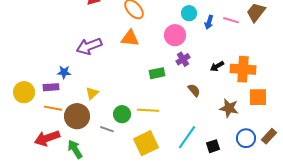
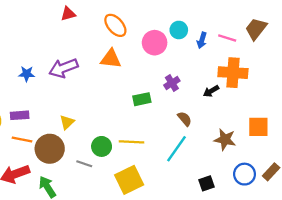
pink circle: (175, 35) -> (155, 43), moved
orange cross: (243, 69) -> (233, 73), moved
blue star: (64, 72) -> (27, 74), moved
cyan line: (187, 137) -> (176, 149), moved

